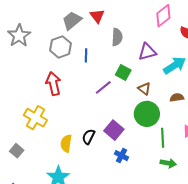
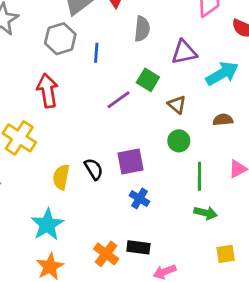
green circle: (147, 114) -> (179, 141), size x0.6
purple square: (114, 130) -> (130, 162), turned 36
black semicircle: (89, 137) -> (94, 169), turned 119

